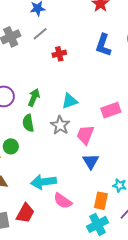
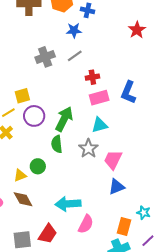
blue L-shape: (103, 45) -> (128, 92), moved
green arrow: (34, 97) -> (64, 119), size x1.4
pink rectangle: (111, 110) -> (99, 98), moved
blue triangle: (91, 161) -> (116, 187), turned 36
pink semicircle: (63, 201) -> (86, 224), turned -102

